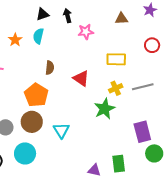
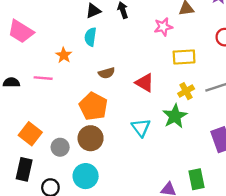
pink star: (86, 32) -> (163, 27), moved
orange star: (15, 40) -> (64, 55), moved
brown semicircle: (50, 68) -> (107, 73), turned 72
cyan triangle: (61, 130) -> (141, 128), moved

